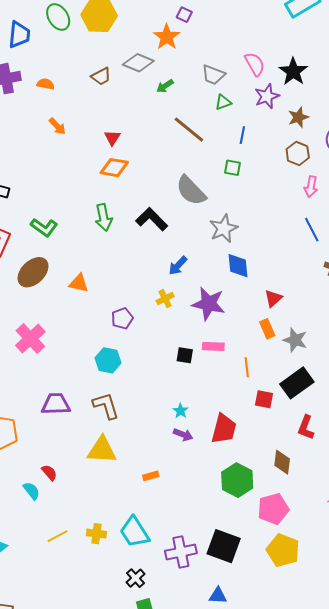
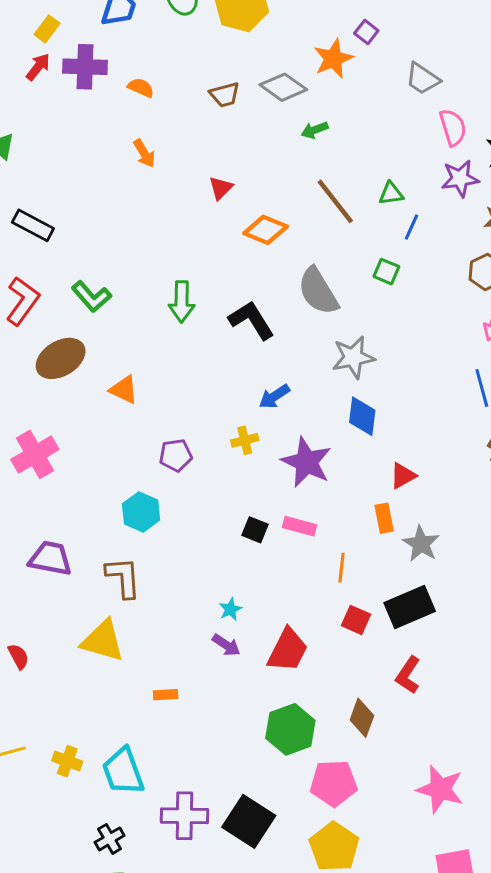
gray trapezoid: (213, 75) -> (423, 79), moved
green triangle: (223, 102) -> (391, 193), moved
orange diamond: (114, 168) -> (266, 230), moved

